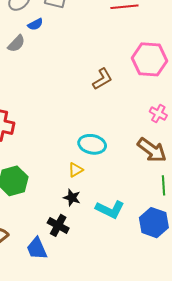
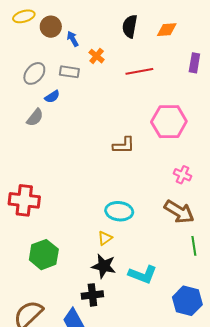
brown L-shape: (102, 79) -> (124, 145), turned 35
black star: (72, 198) -> (104, 266), size x1.4
blue hexagon: (154, 223) -> (187, 301), moved
black cross: (58, 225) -> (92, 295), turned -30

